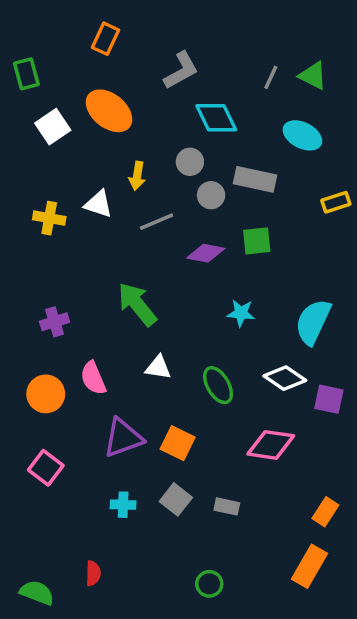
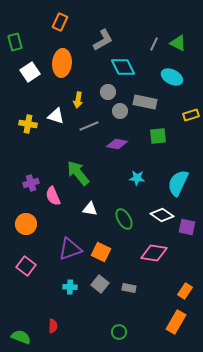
orange ellipse: (109, 111) -> (62, 63), turned 56
green square: (257, 241) -> (158, 136), moved
pink semicircle: (93, 378) -> (53, 196), moved

